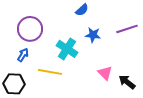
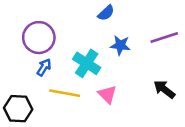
blue arrow: (23, 55) -> (44, 67), moved
pink triangle: (105, 73) -> (107, 94), moved
black arrow: (127, 82) -> (164, 89), moved

